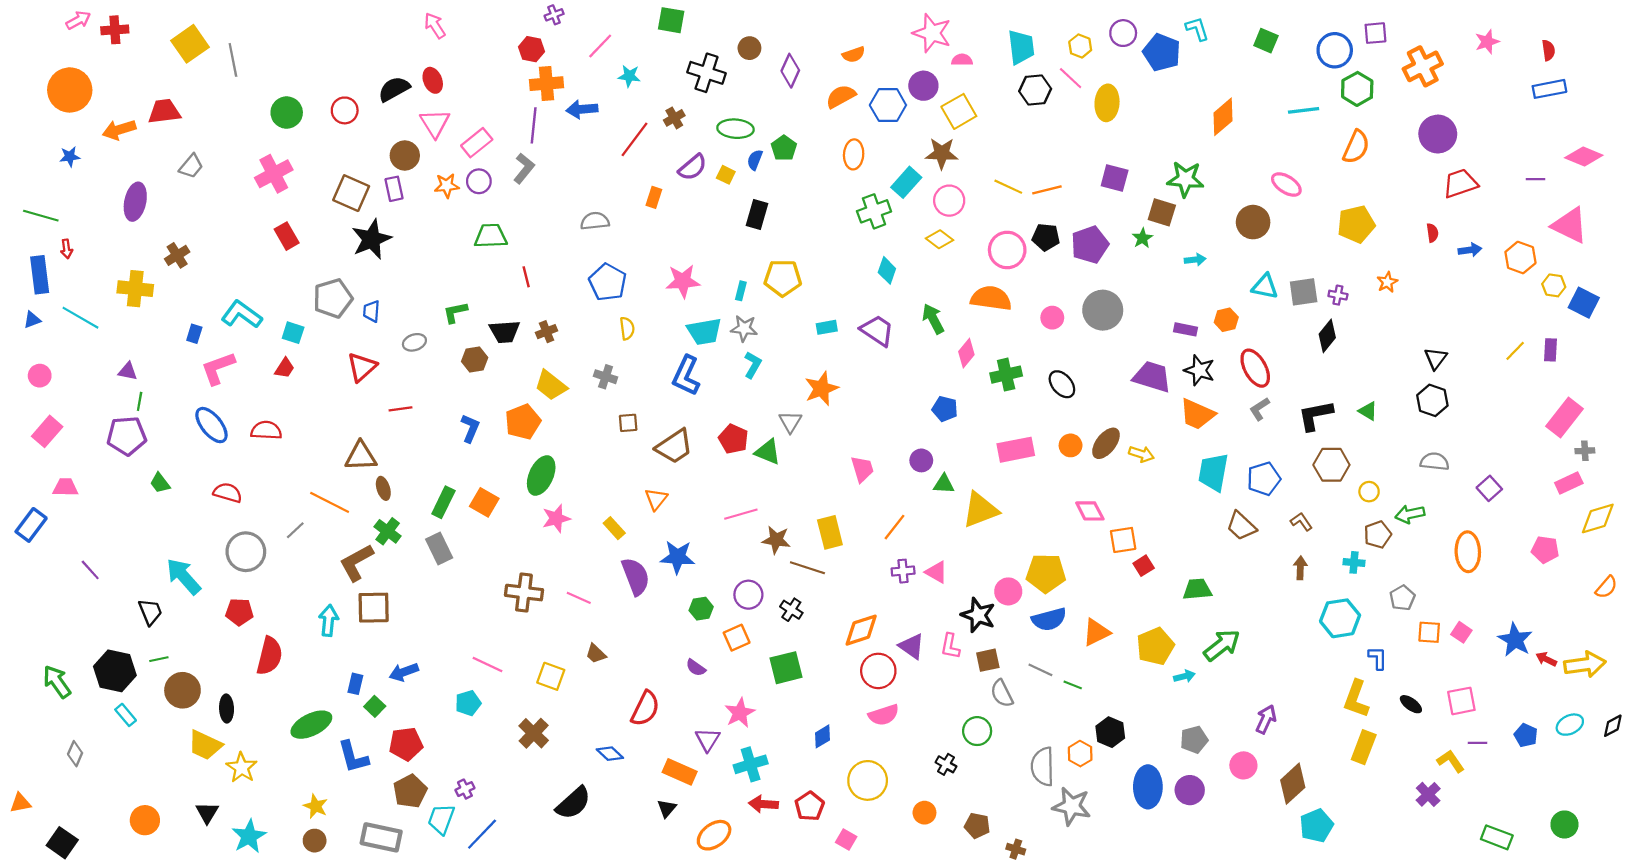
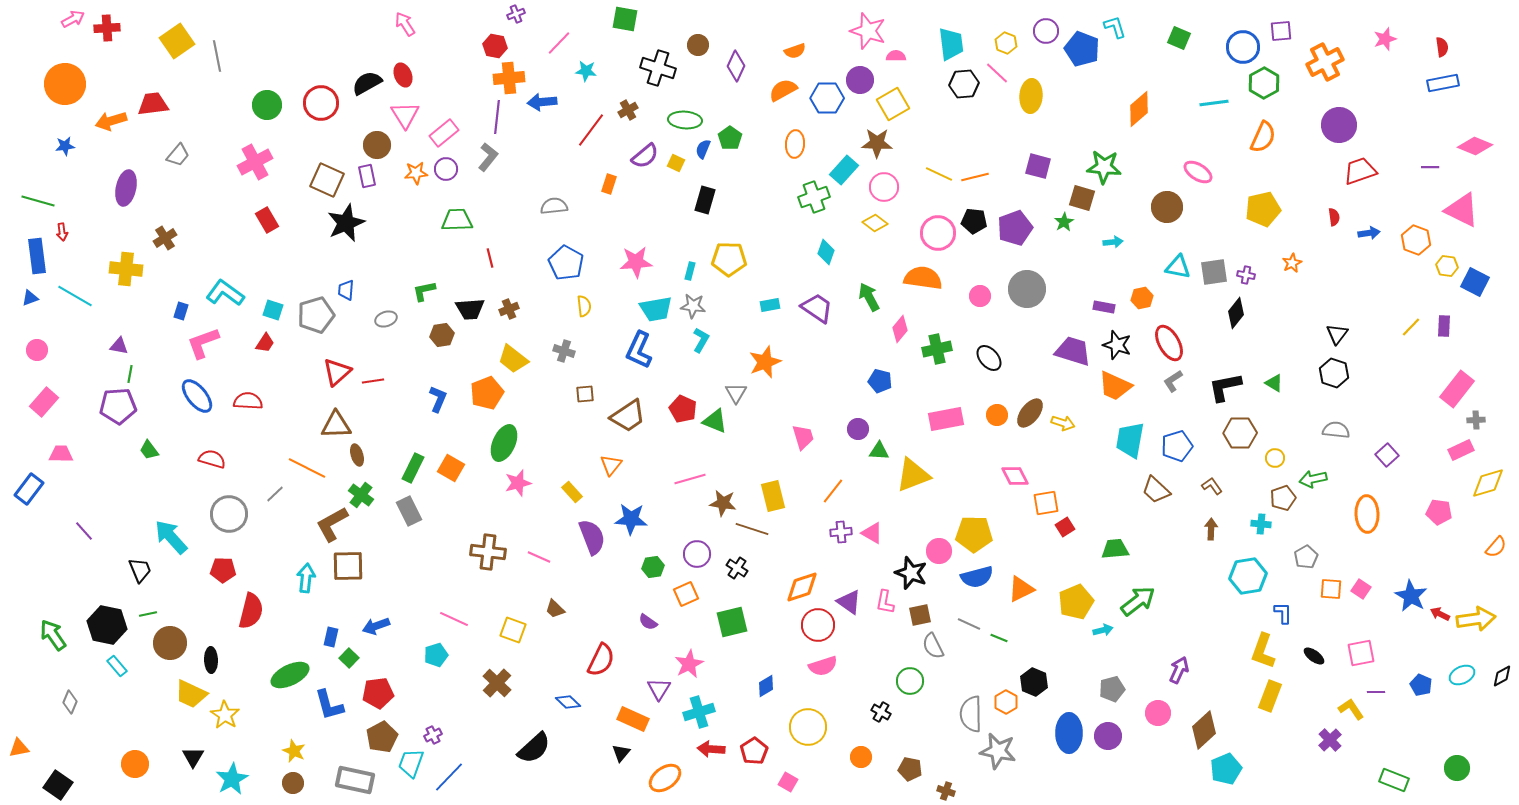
red circle: (345, 110) -> (321, 103), size x1.4
gray pentagon: (333, 298) -> (316, 315), moved
red triangle: (362, 367) -> (337, 372), moved

